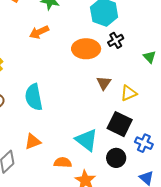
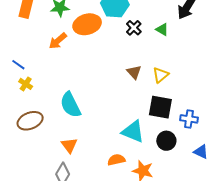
orange ellipse: (86, 49) -> (87, 24), moved
green triangle: (150, 57) -> (162, 29), moved
orange triangle: (33, 141) -> (69, 145), moved, turned -30

